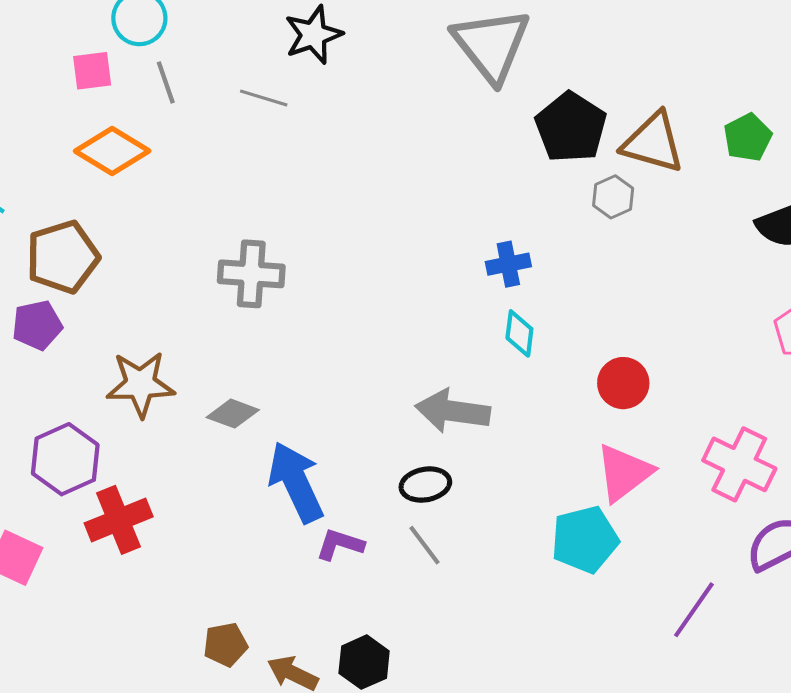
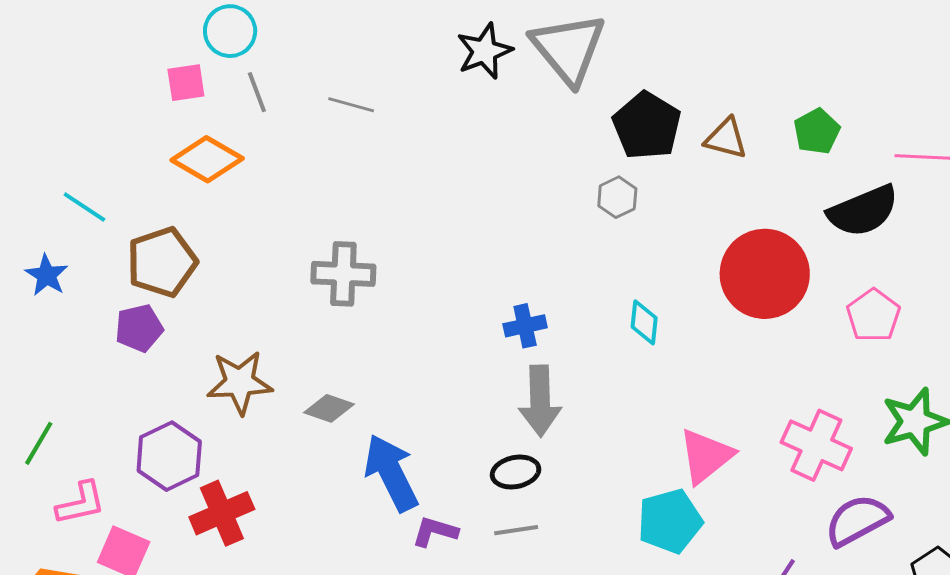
black star: (313, 35) -> (484, 51), moved
brown triangle: (653, 143) -> (726, 138), size x0.7
gray hexagon: (613, 197) -> (617, 197), moved
blue cross: (508, 264) -> (525, 326), moved
cyan diamond: (519, 333) -> (644, 322), moved
red circle: (623, 383) -> (765, 274), moved, size x1.8
gray arrow: (453, 411) -> (540, 401), turned -98
gray line: (424, 545) -> (516, 530), turned -60

